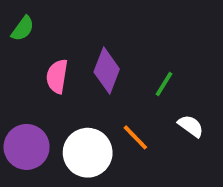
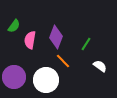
green semicircle: (23, 29) -> (14, 26), moved
orange line: (135, 137) -> (63, 61), moved

